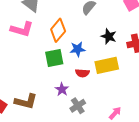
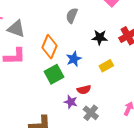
yellow rectangle: (107, 65) -> (106, 66), size x0.6
red semicircle: (82, 73) -> (84, 90), moved

